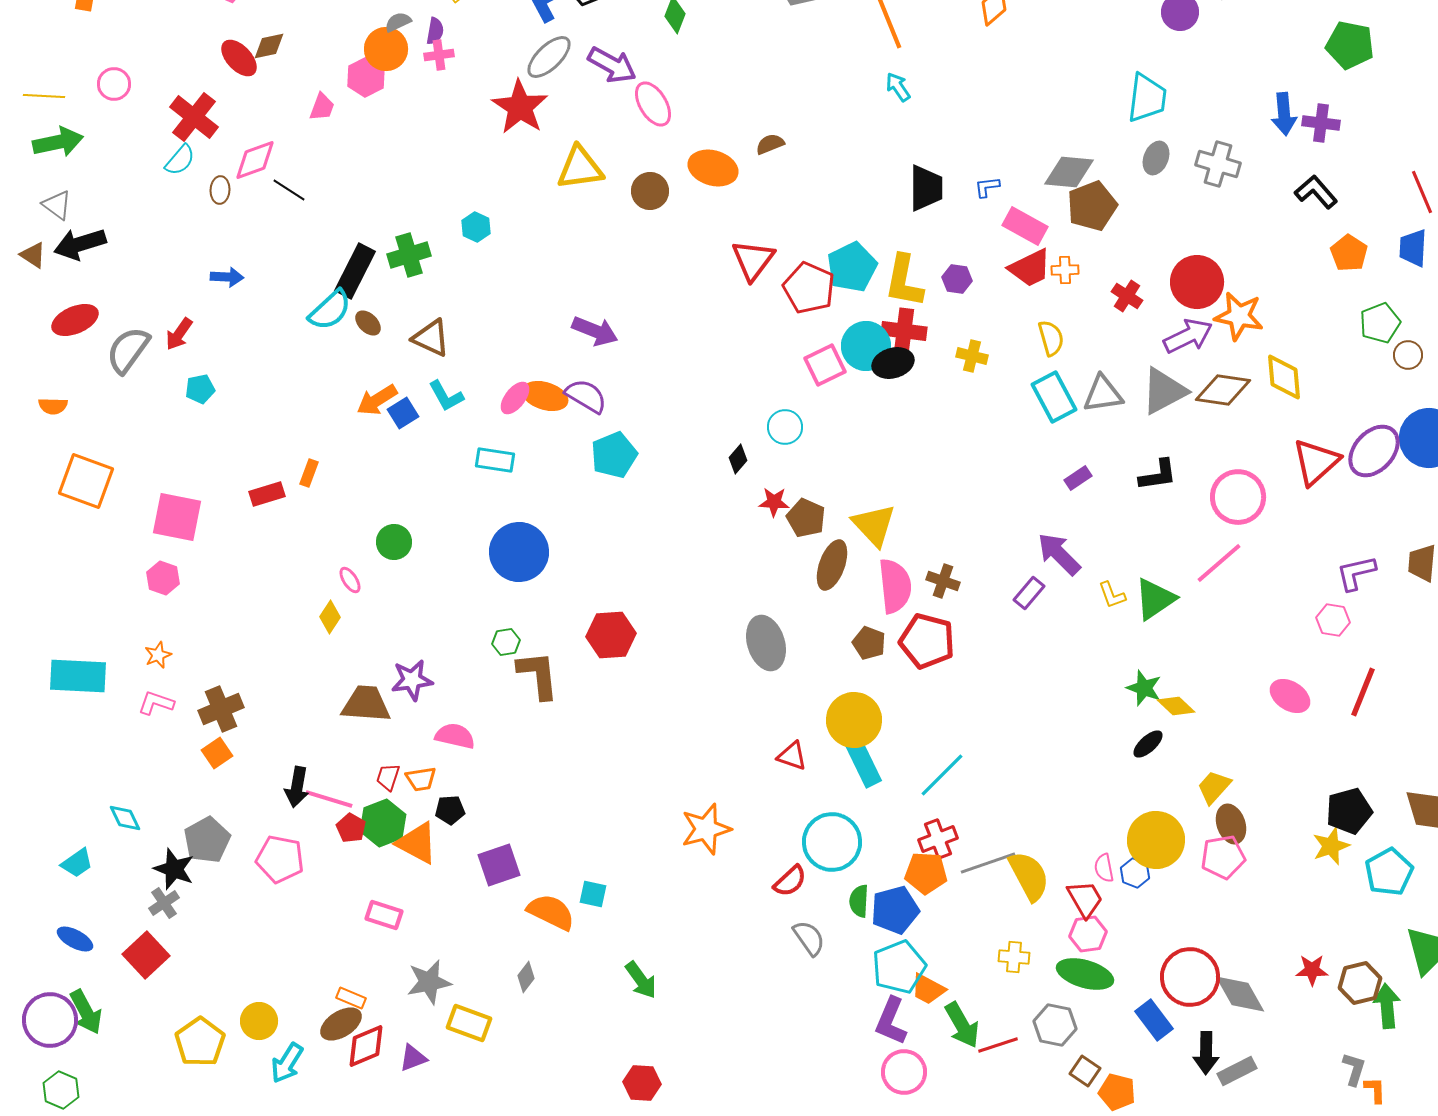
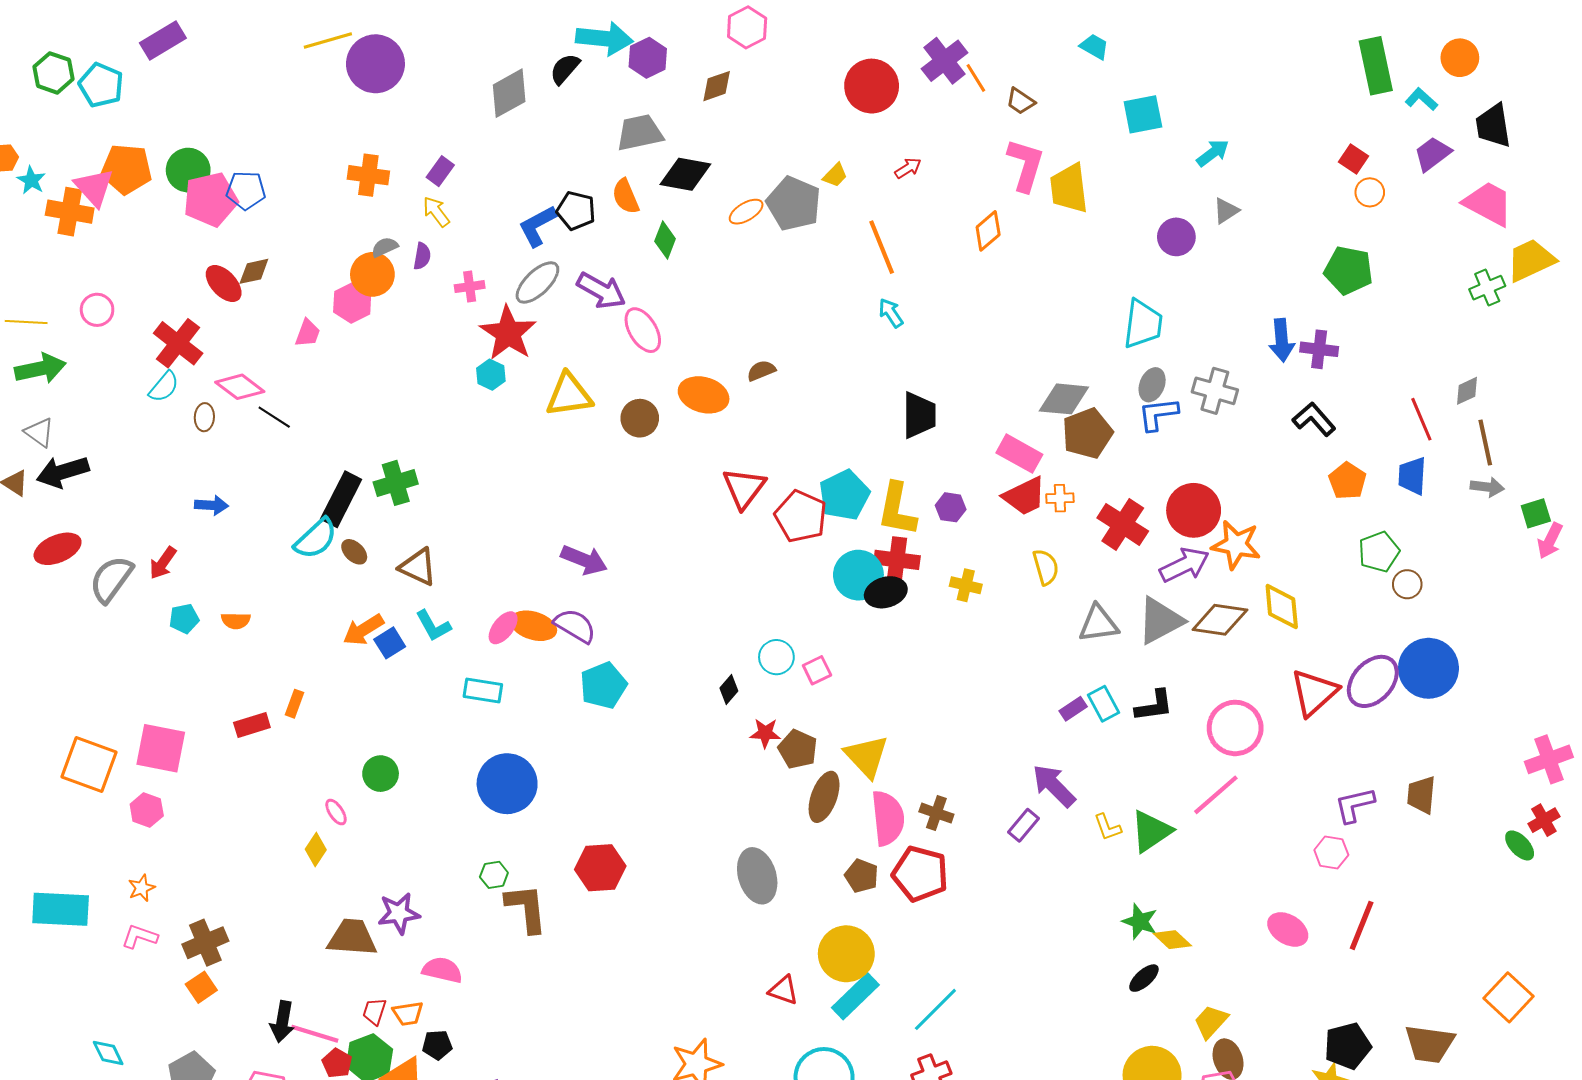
pink cross: (439, 55) -> (470, 287), moved
pink diamond: (255, 160) -> (240, 387), turned 57
blue L-shape: (987, 187) -> (1158, 414), moved, size x1.6
cyan hexagon: (476, 227) -> (491, 375), moved
red cross: (1127, 296) -> (1123, 524), size x1.6
pink square: (825, 365) -> (817, 670), moved, size x0.7
cyan rectangle: (1054, 397) -> (1103, 704), moved, size x0.7
orange semicircle: (53, 406) -> (236, 621), moved
orange square: (86, 481) -> (89, 764), moved
cyan rectangle: (863, 762) -> (855, 996), turned 72

